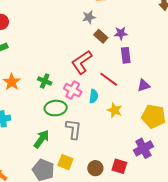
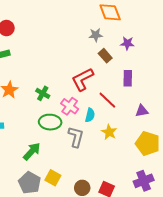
purple star: (121, 33) -> (127, 43), moved
gray L-shape: (74, 129) -> (76, 137), moved
purple cross: (143, 148) -> (144, 181), moved

